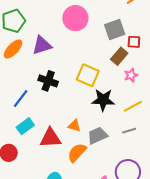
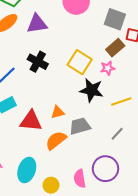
gray square: (115, 30) -> (115, 19), turned 30
pink star: (131, 75) -> (108, 68), moved
orange triangle: (74, 126) -> (58, 112), turned -40
gray line: (129, 131) -> (117, 134), moved, turned -40

